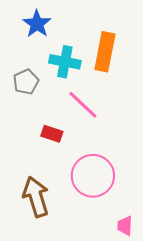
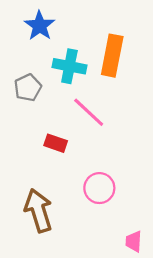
pink circle: (93, 176) -> (99, 188), size x0.7

